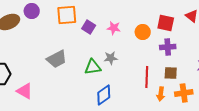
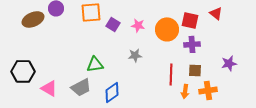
orange circle: (143, 32) -> (167, 29), size x1.5
gray trapezoid: (57, 59) -> (81, 87), moved
green triangle: (93, 67) -> (95, 64), moved
blue diamond: (104, 95) -> (112, 92), moved

